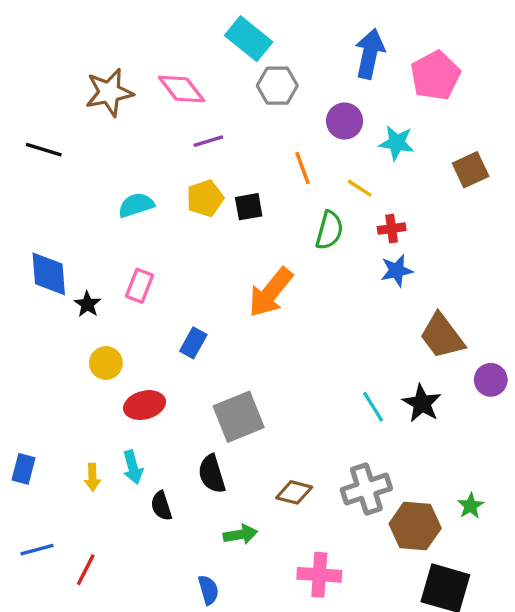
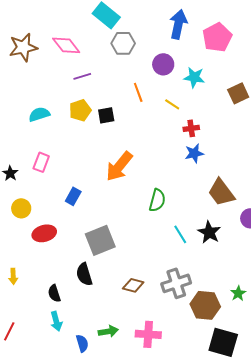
green semicircle: (329, 230) -> (157, 200), moved
cyan arrow: (133, 467) -> (56, 321), moved
green arrow: (240, 534) -> (108, 331), moved

